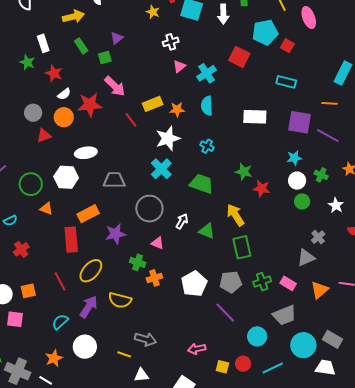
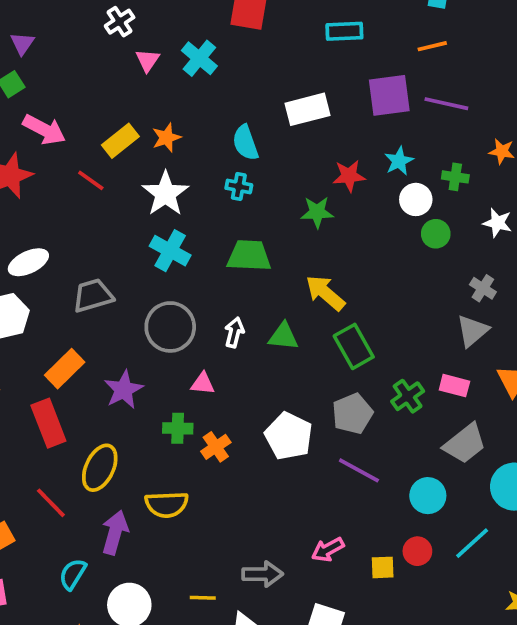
cyan semicircle: (207, 106) -> (245, 143), moved
red star: (262, 188) -> (349, 176), moved
gray arrow: (146, 339) -> (263, 574), moved

